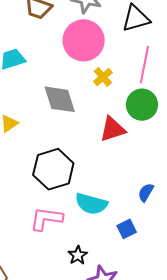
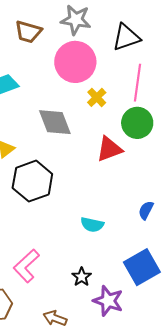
black hexagon: (53, 169) -> (32, 181), moved
cyan semicircle: (91, 204) -> (92, 225), size x0.7
pink L-shape: (46, 219) -> (26, 266), moved, turned -48
blue square: (127, 229) -> (142, 267), moved, size x1.8

